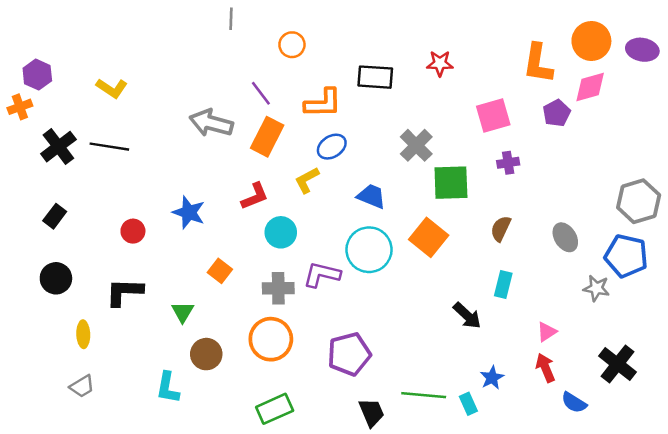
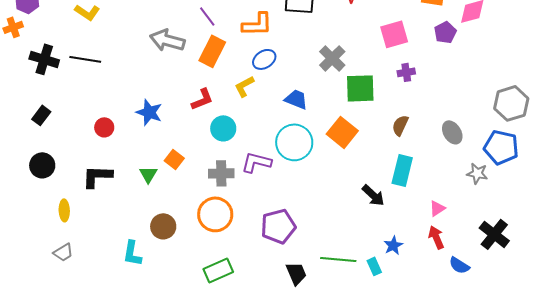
black cross: (58, 147) -> (44, 59), turned -36
cyan rectangle: (503, 285) -> (402, 170), size x1.4
green triangle: (183, 312) -> (148, 174), moved

